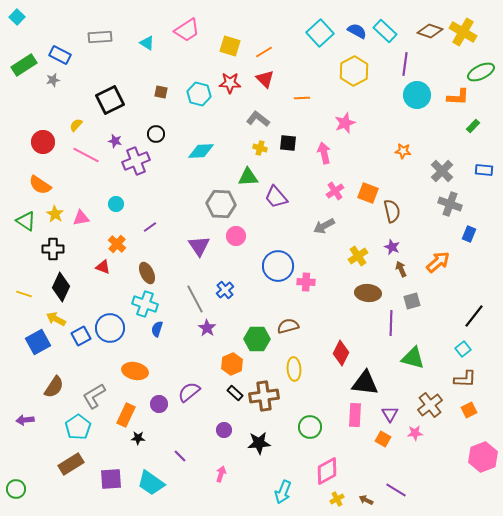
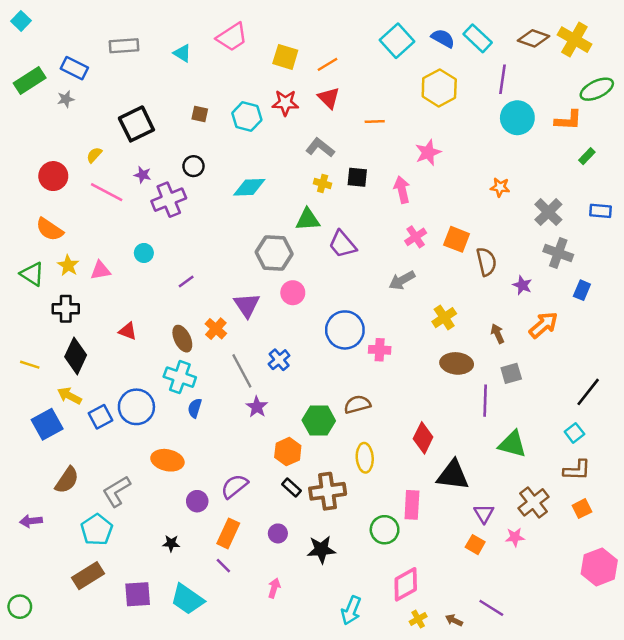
orange cross: (117, 244) -> (216, 329), moved
purple star: (392, 247) -> (522, 285), moved
orange rectangle: (126, 415) -> (228, 533), moved
pink rectangle: (355, 415) -> (412, 505), moved

